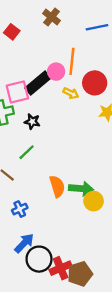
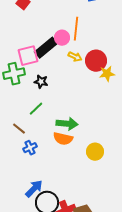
red circle: (95, 83) -> (96, 61), moved
orange semicircle: (57, 186) -> (63, 139), turned 120
green arrow: (81, 189) -> (67, 124), moved
blue cross: (20, 209) -> (30, 148), moved

